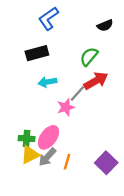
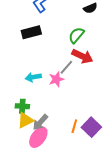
red arrow: (96, 81) -> (82, 56), turned 55
cyan arrow: (47, 82) -> (33, 77), moved
pink ellipse: (48, 137) -> (38, 137), moved
orange line: (67, 162) -> (74, 126), moved

